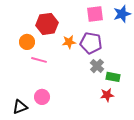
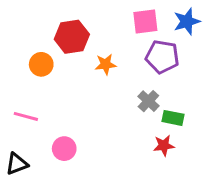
purple pentagon: (91, 43) -> (162, 57), moved
pink line: (39, 60) -> (26, 116), moved
black triangle: (20, 107) -> (17, 164), moved

